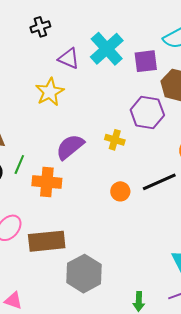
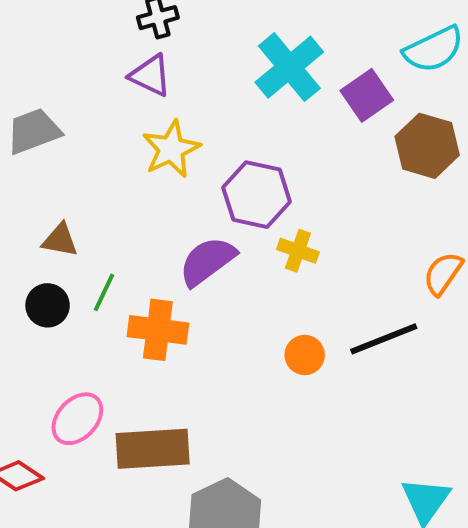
purple triangle: (69, 58) -> (150, 75), moved
purple square: (146, 61) -> (367, 95), turned -30
purple hexagon: (147, 112) -> (257, 195), moved

